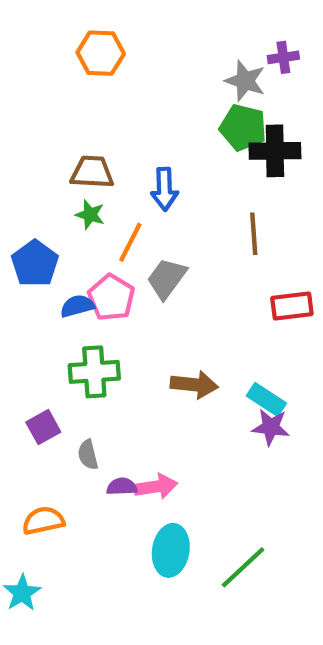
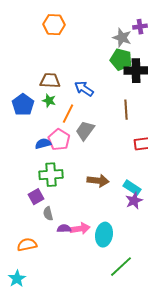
blue arrow: (164, 189) -> (84, 89), turned 126
blue pentagon: (35, 263) -> (23, 105), moved
purple square: (43, 427) -> (36, 197), moved
purple star: (271, 427) -> (134, 201), turned -30
cyan ellipse: (171, 550) -> (104, 235), moved

